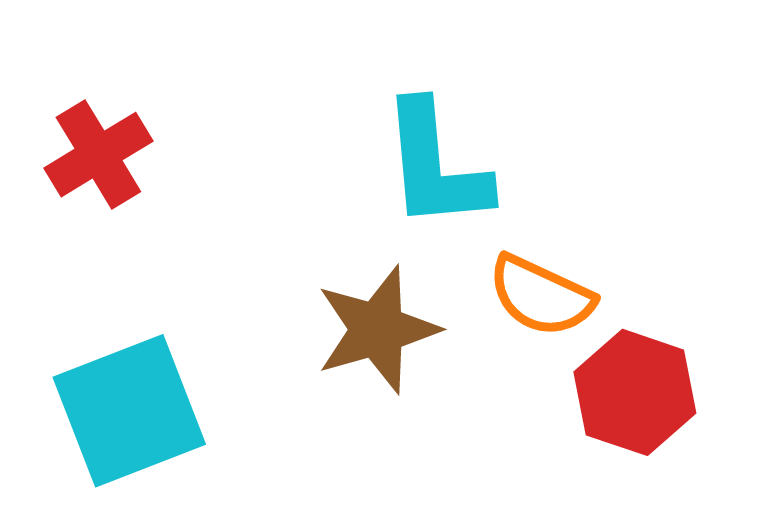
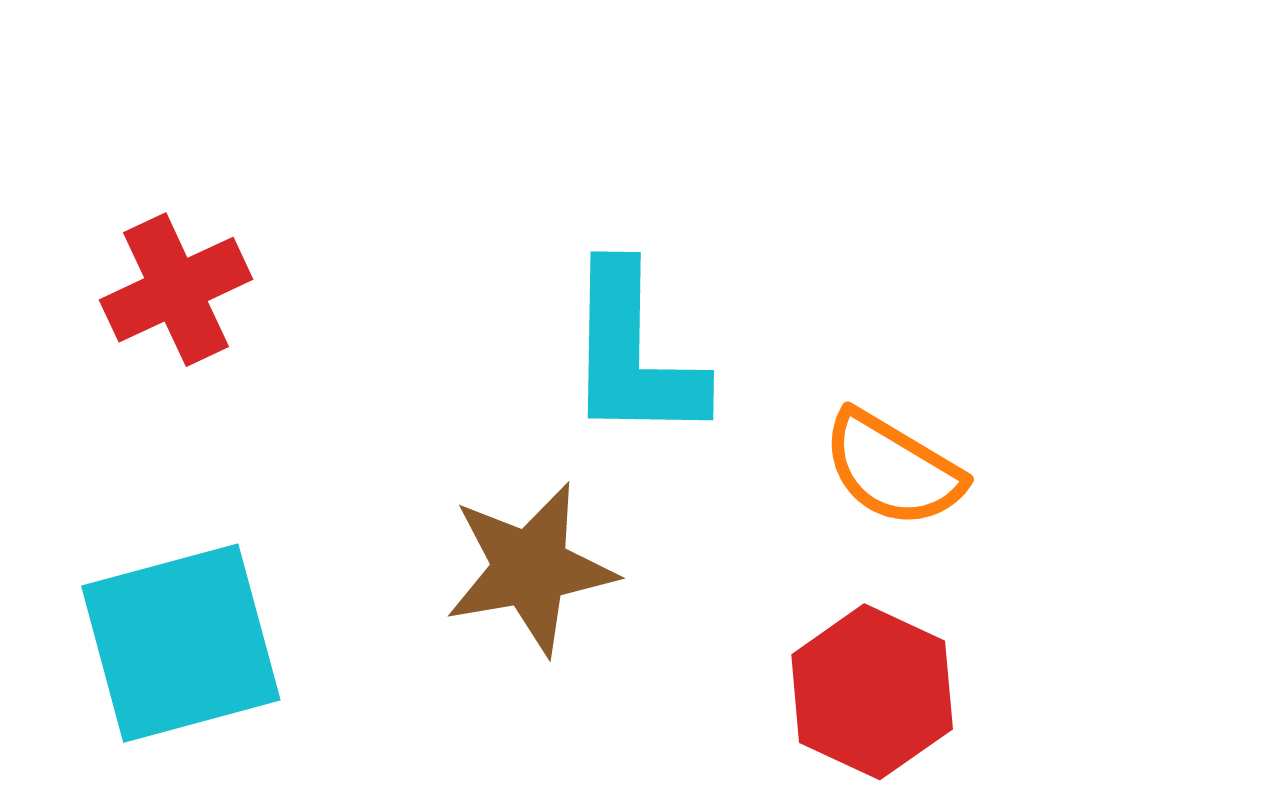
orange semicircle: (541, 296) -> (893, 469), moved

